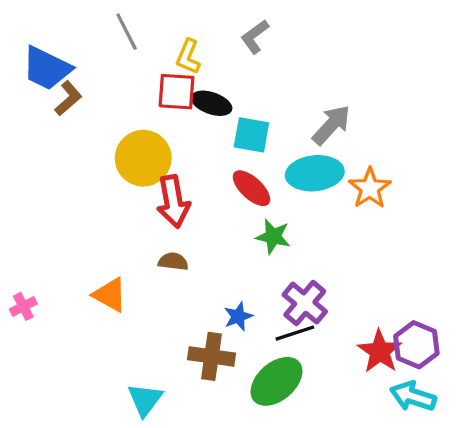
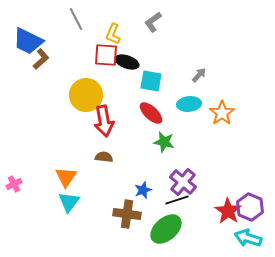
gray arrow: (331, 125) -> (199, 75), size x0.6
cyan ellipse: (315, 173) -> (189, 104), size x0.7
orange triangle: (110, 295) -> (66, 177), turned 35
cyan triangle: (145, 400) -> (69, 202), moved

